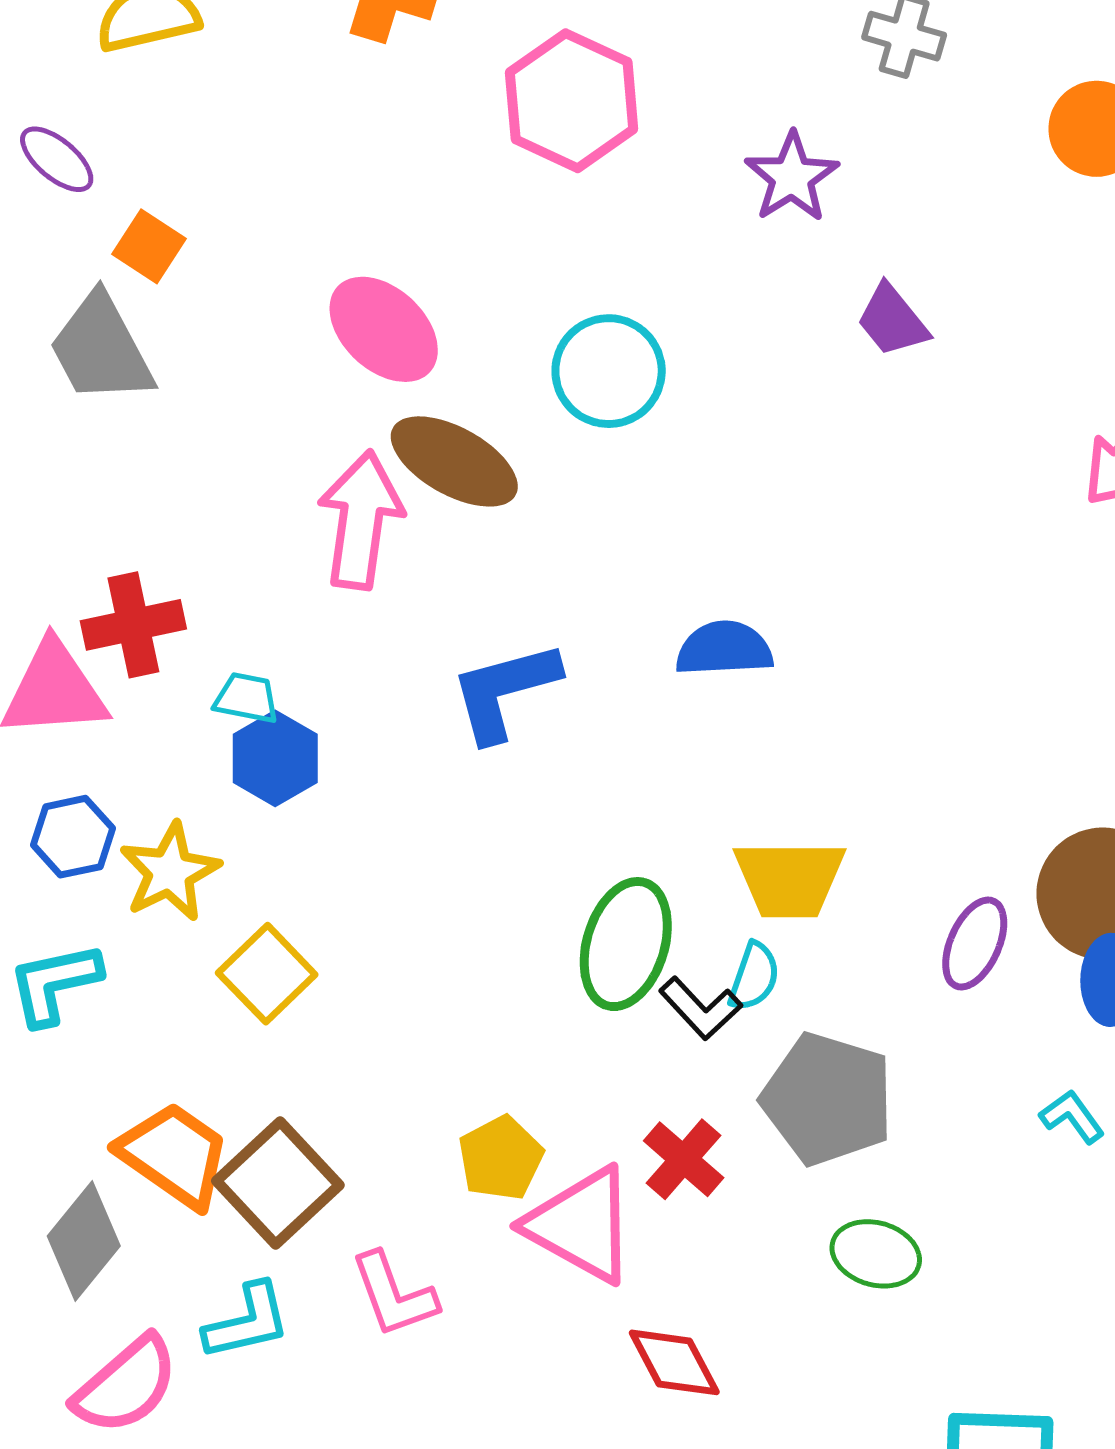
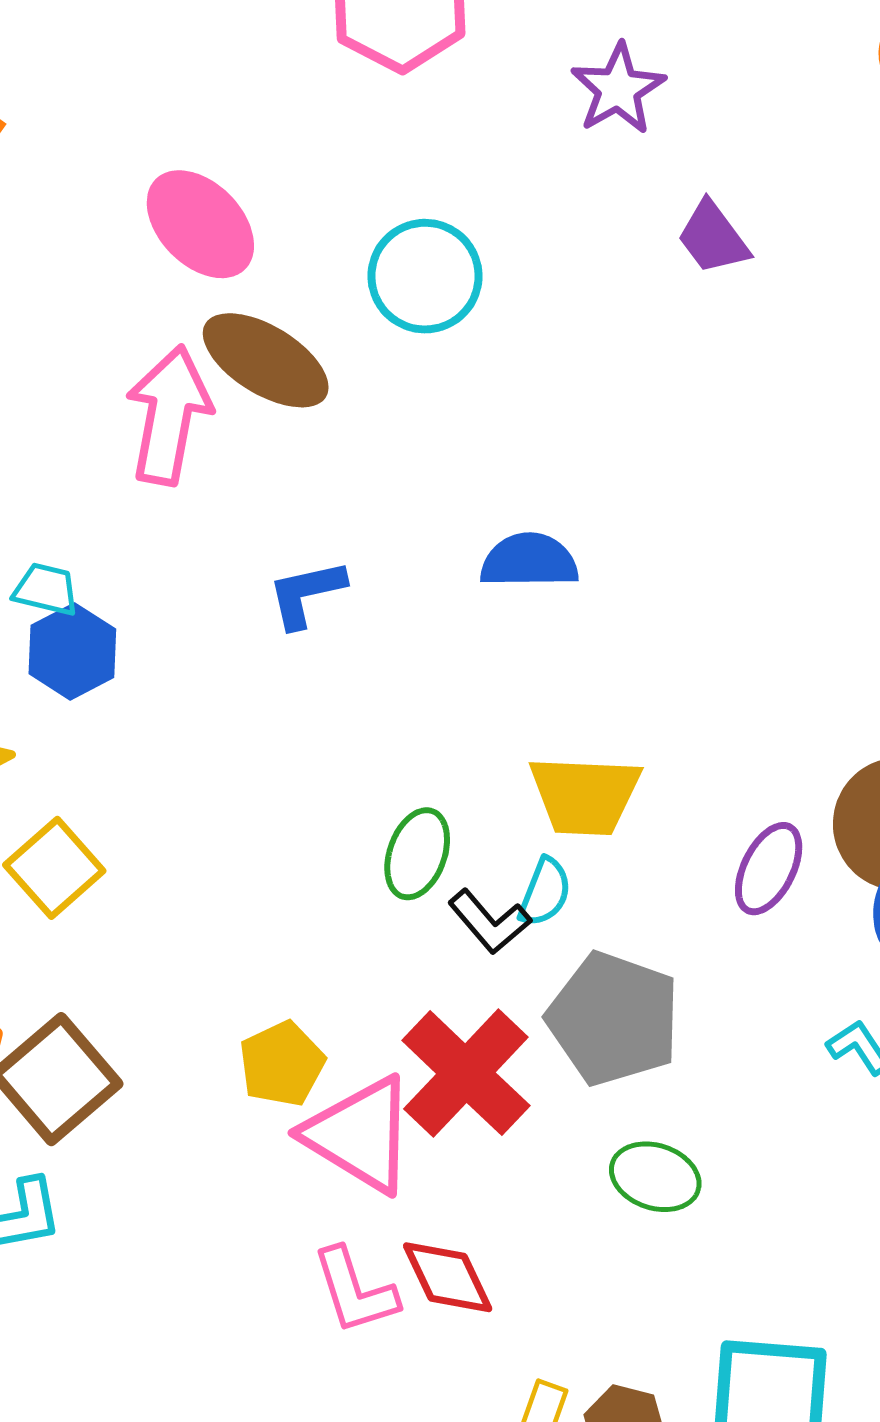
blue L-shape: (505, 691) -> (306, 594), size x0.7
green ellipse: (626, 944) -> (417, 854), size x0.7
red cross: (684, 1159) -> (466, 1073), size x1.6
pink L-shape: (394, 1295) -> (355, 1291), moved

